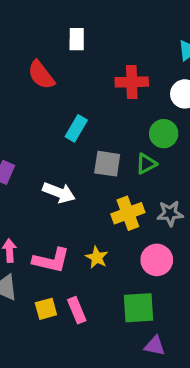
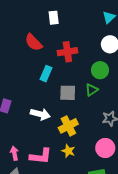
white rectangle: (77, 39) -> (54, 18), moved
red semicircle: (41, 75) -> (34, 42), moved
red cross: (132, 82) -> (67, 52), moved
yellow cross: (128, 213) -> (68, 126), moved

